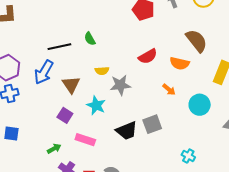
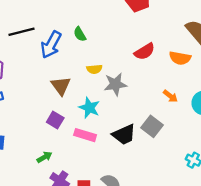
black line: (59, 47) -> (21, 32), moved
blue arrow: (44, 72) -> (51, 45), moved
orange arrow: (169, 89) -> (170, 96), moved
gray square: (152, 124) -> (152, 126), turned -30
pink rectangle: (85, 140) -> (85, 135), moved

